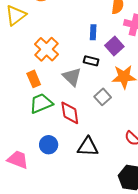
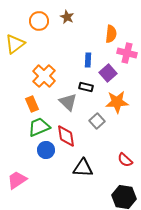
blue circle: (49, 145) -> (46, 150), moved
pink trapezoid: (18, 160) -> (17, 180), turned -55

